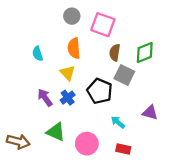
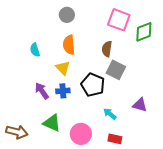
pink square: (103, 25) -> (119, 20), moved
green diamond: (145, 53) -> (144, 32), moved
blue cross: (68, 98) -> (63, 91), turned 32

